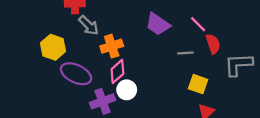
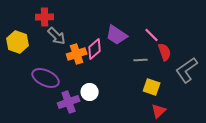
yellow hexagon: (53, 47) -> (18, 42), moved
gray L-shape: (238, 65) -> (187, 70), turned -32
pink diamond: (117, 71) -> (95, 49), moved

